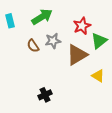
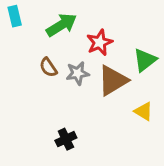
cyan rectangle: (10, 21) -> (15, 16), moved
red star: (82, 26) -> (100, 42), moved
gray star: (53, 41) -> (78, 73), moved

